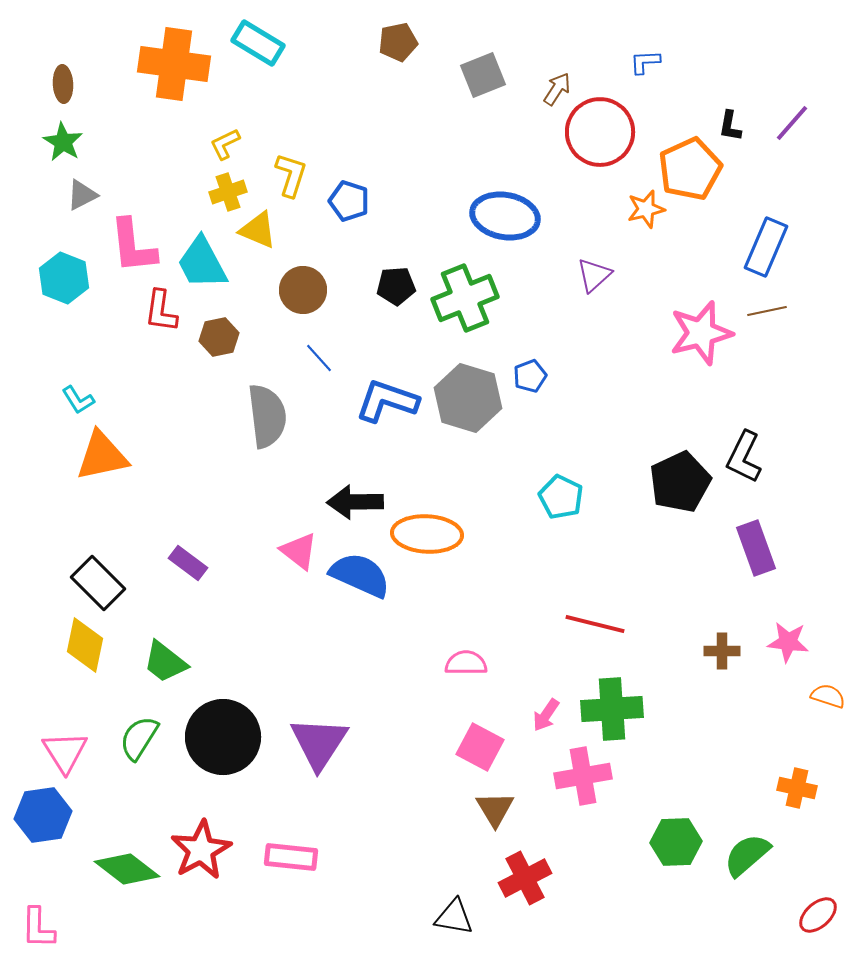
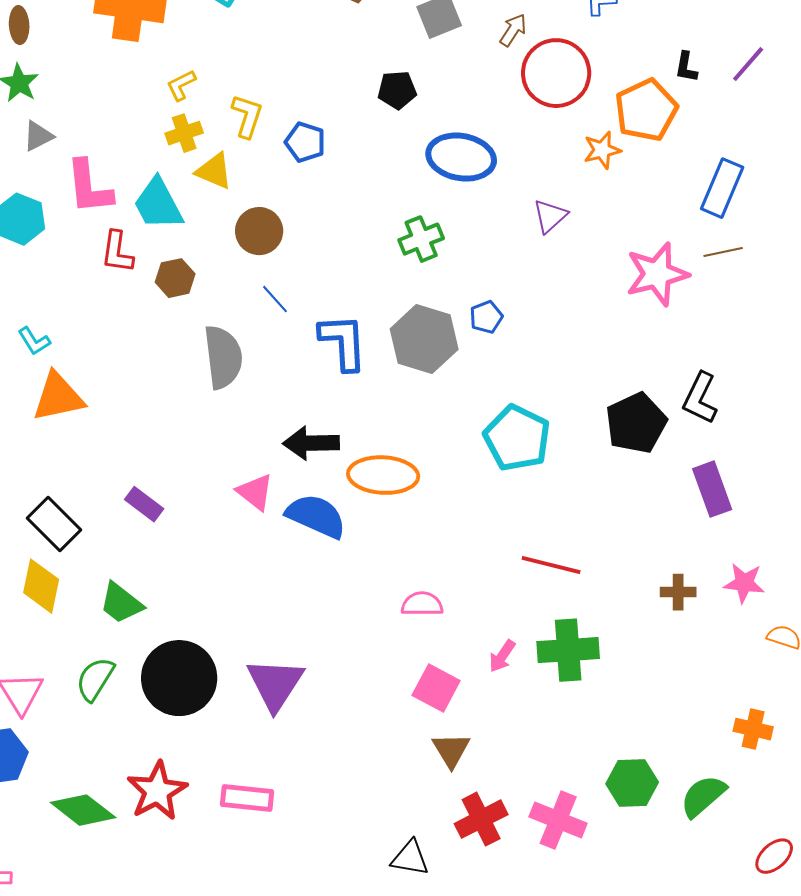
black pentagon: (396, 286) -> (397, 90), moved
green cross: (465, 298) -> (421, 239), size x0.7
blue L-shape: (387, 401) -> (343, 342), turned 68
cyan pentagon: (561, 497) -> (517, 438), size x1.5
pink cross: (583, 776) -> (558, 820), moved, turned 32

